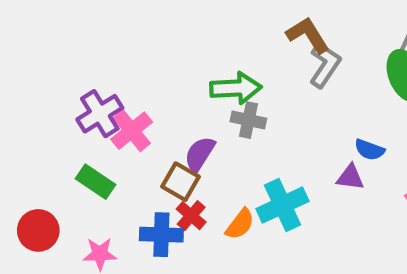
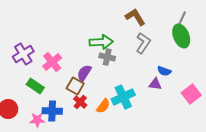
gray L-shape: (325, 65) -> (143, 43), moved
purple cross: (100, 114) -> (23, 54), moved
blue cross: (161, 235) -> (52, 111), moved

